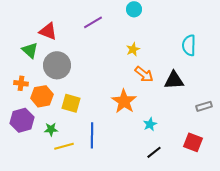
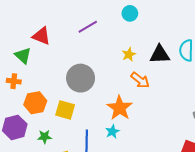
gray circle: (57, 65) -> (81, 78), moved
black triangle: (174, 80) -> (160, 54), moved
orange cross: (21, 83) -> (14, 81), moved
cyan star: (150, 124) -> (112, 132), moved

